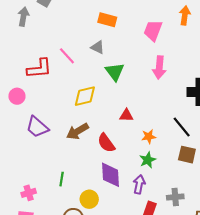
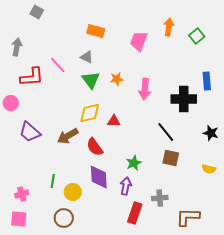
gray arrow: (23, 17) -> (17, 47), moved
pink arrow: (159, 68) -> (145, 89), moved
green triangle: (115, 72) -> (91, 80), moved
yellow diamond: (85, 96) -> (90, 113), moved
orange star: (149, 137) -> (117, 79), moved
yellow circle: (89, 199) -> (73, 192), moved

